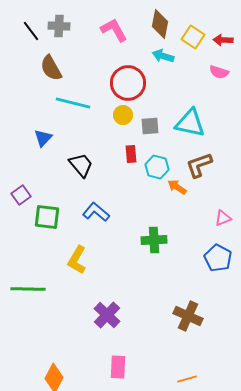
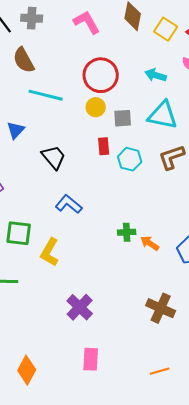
cyan arrow: (163, 56) -> (156, 75), moved
orange arrow: (177, 187) -> (150, 243), moved
green square: (47, 217) -> (19, 233), moved
green cross: (154, 240) -> (127, 232), size x0.7

